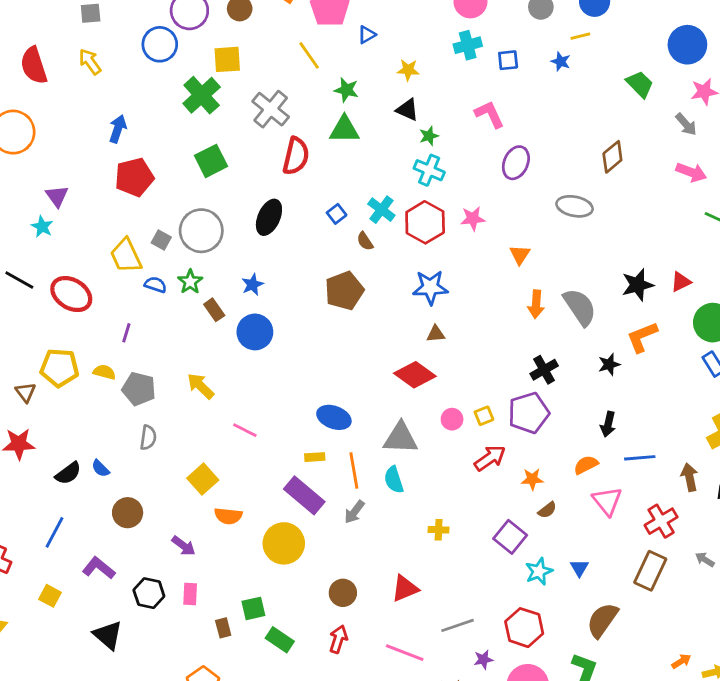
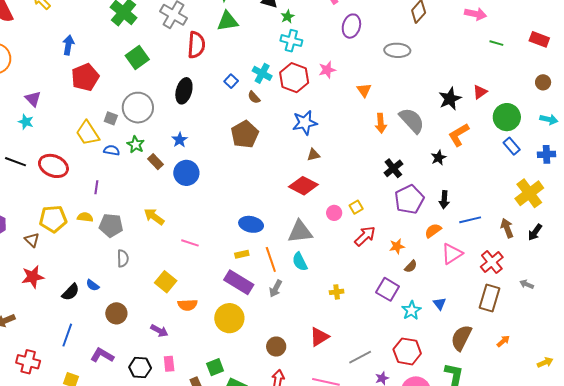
purple pentagon: (529, 413) -> (409, 199), moved
pink triangle: (607, 501) -> (452, 254), turned 45
orange arrow: (681, 661) -> (503, 341), moved

